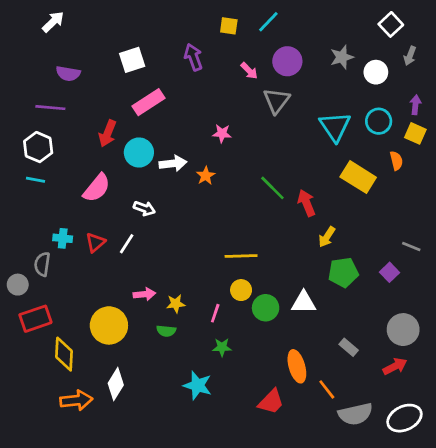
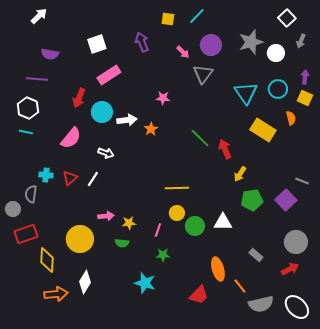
gray star: (342, 57) -> (251, 42), size x1.4
purple square: (390, 272) -> (286, 200), size x1.5
white ellipse: (404, 418) -> (297, 307), turned 70

